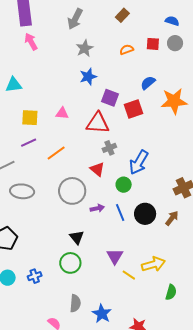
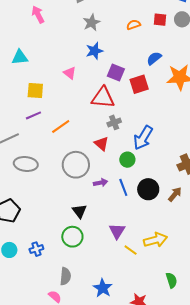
pink triangle: (62, 113) -> (70, 73), moved, turned 32
green semicircle: (171, 292) -> (171, 280), moved, turned -35
gray semicircle: (75, 303) -> (65, 276), moved

